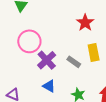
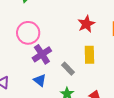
gray rectangle: (74, 62) -> (68, 69), moved

